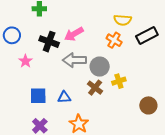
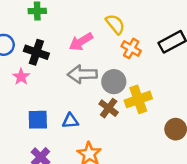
yellow semicircle: (123, 20) -> (115, 24), moved, turned -132
black cross: (49, 42) -> (36, 52), moved
yellow cross: (119, 81) -> (138, 99), size x1.5

